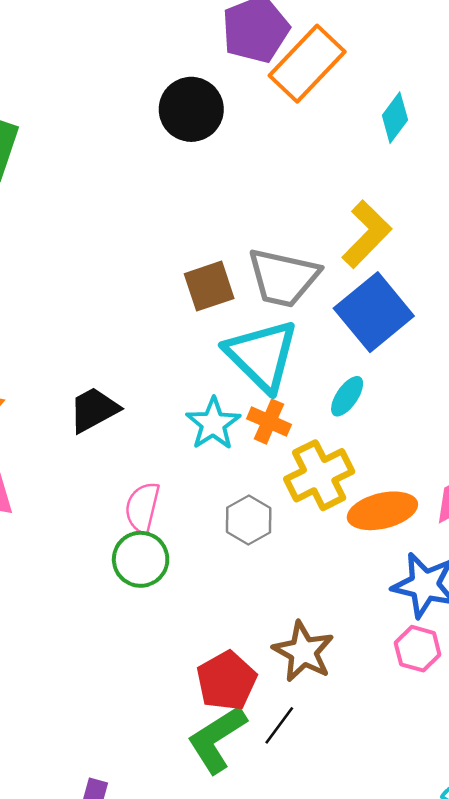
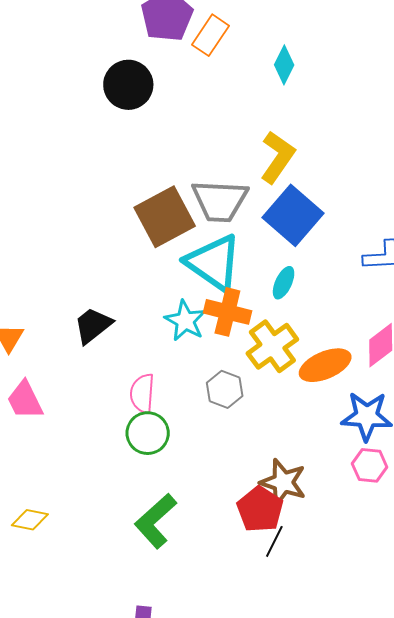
orange rectangle: (307, 64) -> (210, 35), size x0.7
brown square: (209, 286) -> (165, 217), size x1.5
orange cross: (269, 422) -> (227, 312), size x1.4
red pentagon: (226, 681) -> (260, 509), moved
green L-shape: (217, 739) -> (156, 521), moved

